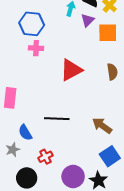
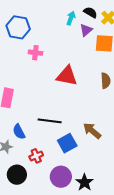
blue hexagon: (32, 24) -> (18, 27), moved
red triangle: (71, 70) -> (67, 76), turned 35
blue square: (110, 156) -> (67, 143), moved

